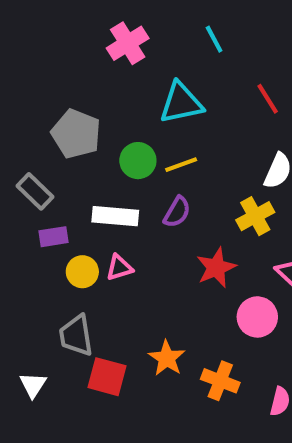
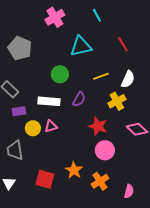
gray pentagon: (76, 134) -> (20, 48), moved
yellow line: (181, 165) -> (101, 76), moved
red star: (216, 268) -> (98, 126), turned -30
pink circle: (257, 317) -> (105, 150), moved
gray trapezoid: (76, 336) -> (15, 150), moved
orange cross: (220, 381) -> (100, 181), turned 36

